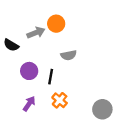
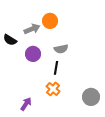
purple circle: (29, 71) -> (33, 54), moved
black line: (51, 77) -> (56, 68), moved
purple arrow: (29, 104) -> (26, 104), moved

